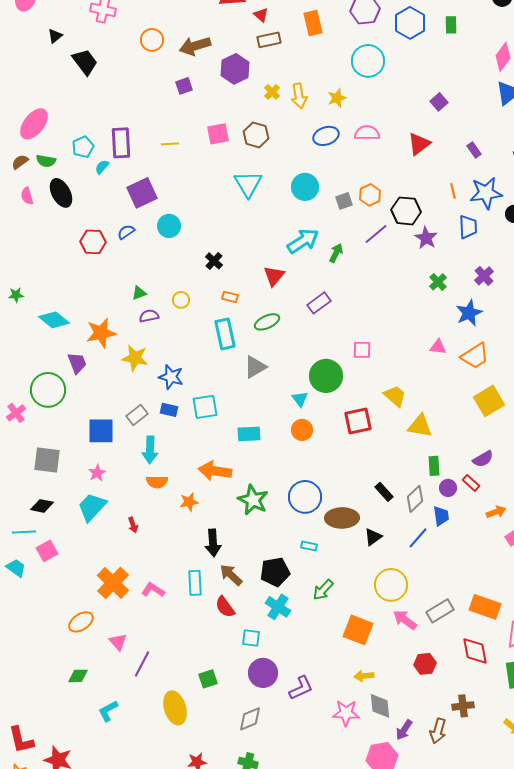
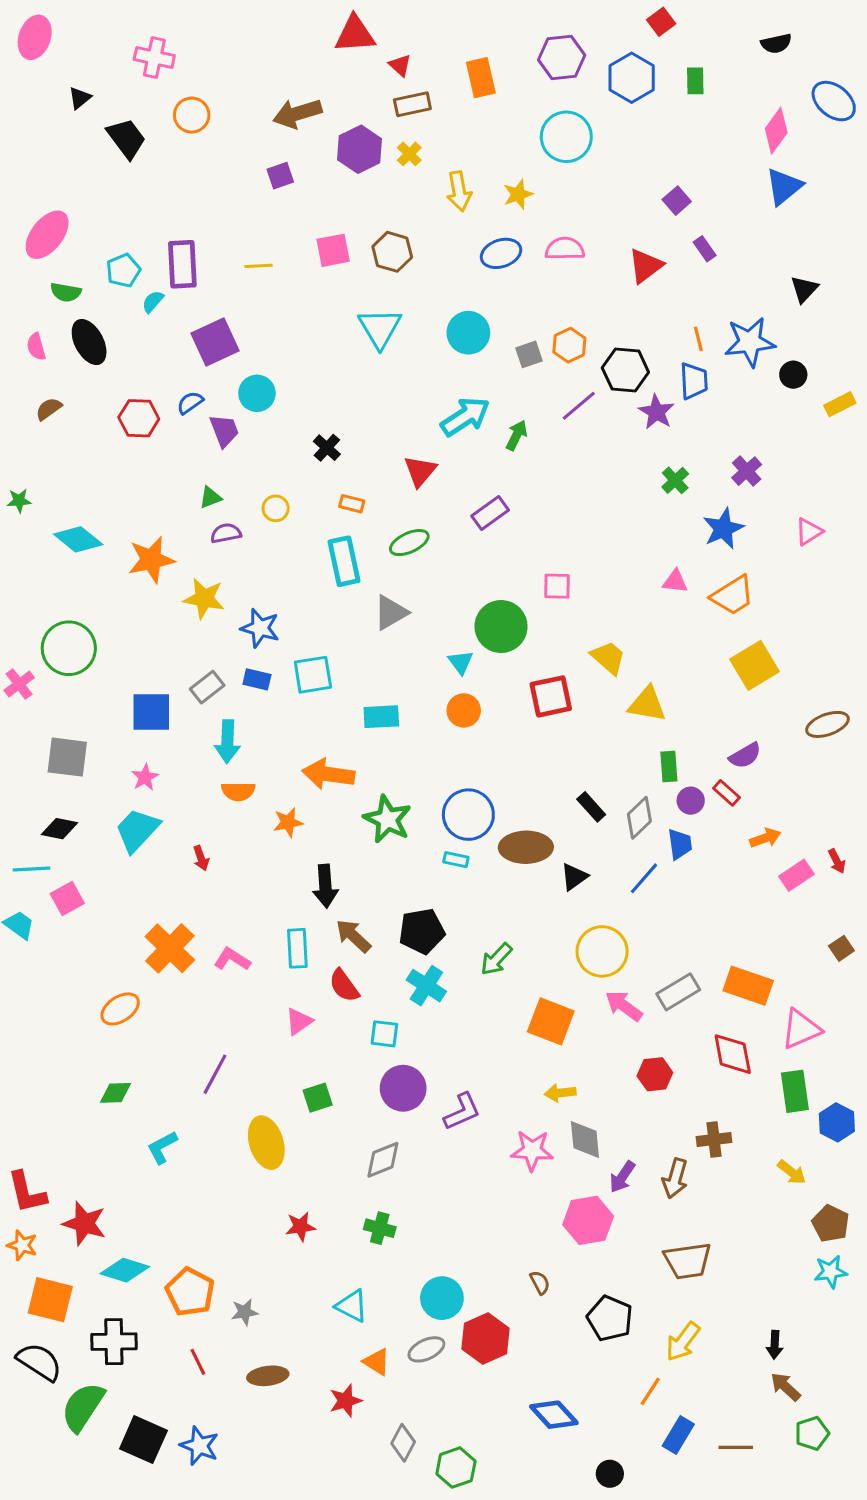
orange circle: (152, 40) -> (192, 115), moved
yellow cross: (272, 92) -> (409, 154), moved
purple rectangle: (474, 150) -> (705, 249), moved
brown semicircle: (20, 162) -> (49, 409), moved
blue trapezoid: (468, 227) -> (694, 381), moved
purple trapezoid: (77, 363) -> (224, 431), moved
cyan rectangle: (309, 546) -> (456, 860), moved
pink triangle: (118, 642) -> (299, 1021), moved, turned 36

